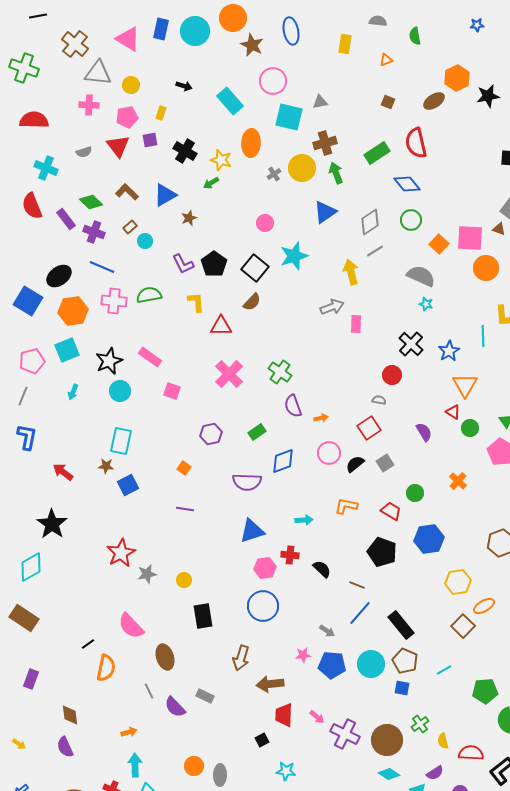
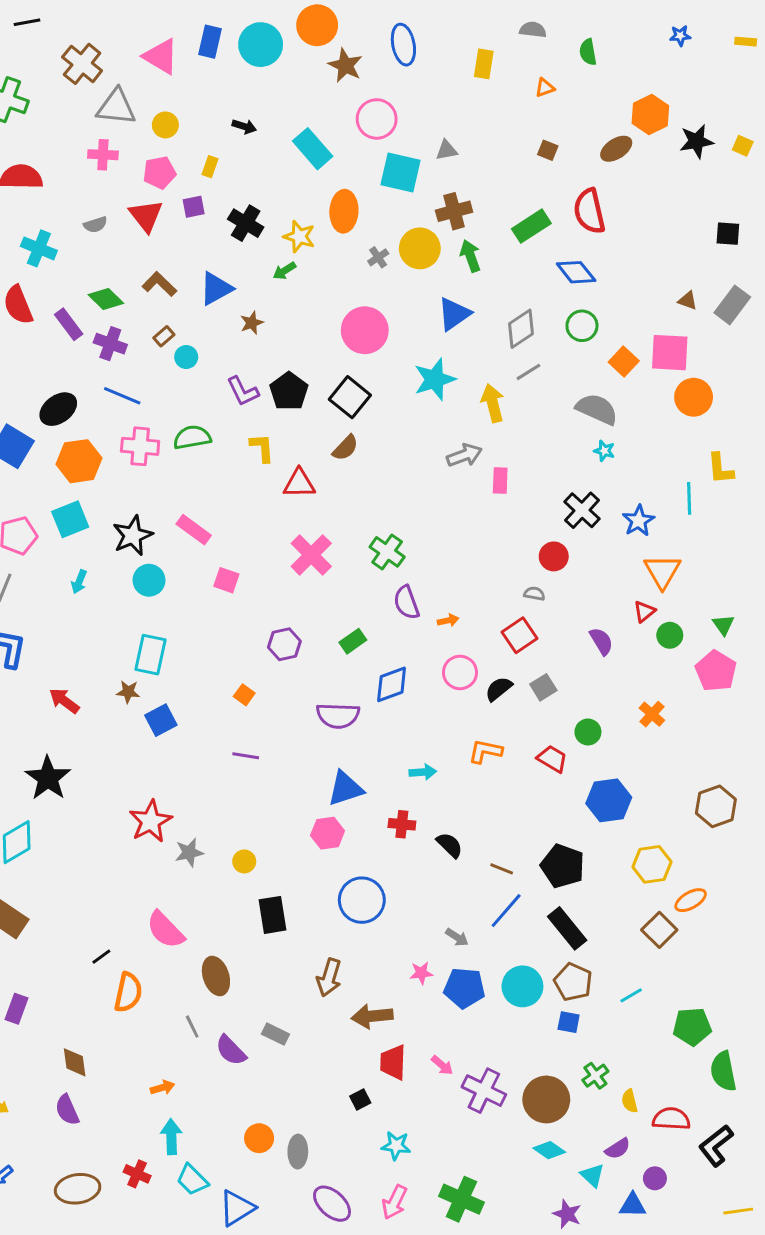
pink circle: (265, 223) -> (365, 330), size x1.8
brown triangle: (499, 229) -> (688, 300), moved
cyan star: (294, 256) -> (435, 379), moved
red triangle: (453, 412) -> (644, 611), turned 49
black pentagon: (382, 552) -> (563, 866), moved
pink hexagon: (265, 568) -> (328, 833), moved

